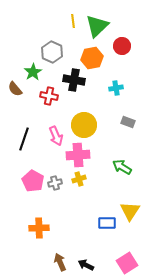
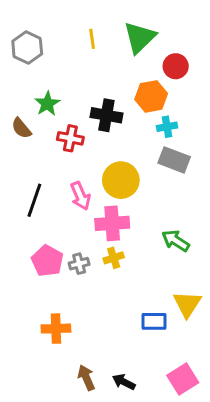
yellow line: (73, 21) -> (92, 39), moved
gray hexagon: (52, 52) -> (27, 47), moved
orange hexagon: (92, 58) -> (151, 96), moved
gray rectangle: (128, 122) -> (174, 160), moved, size x1.5

